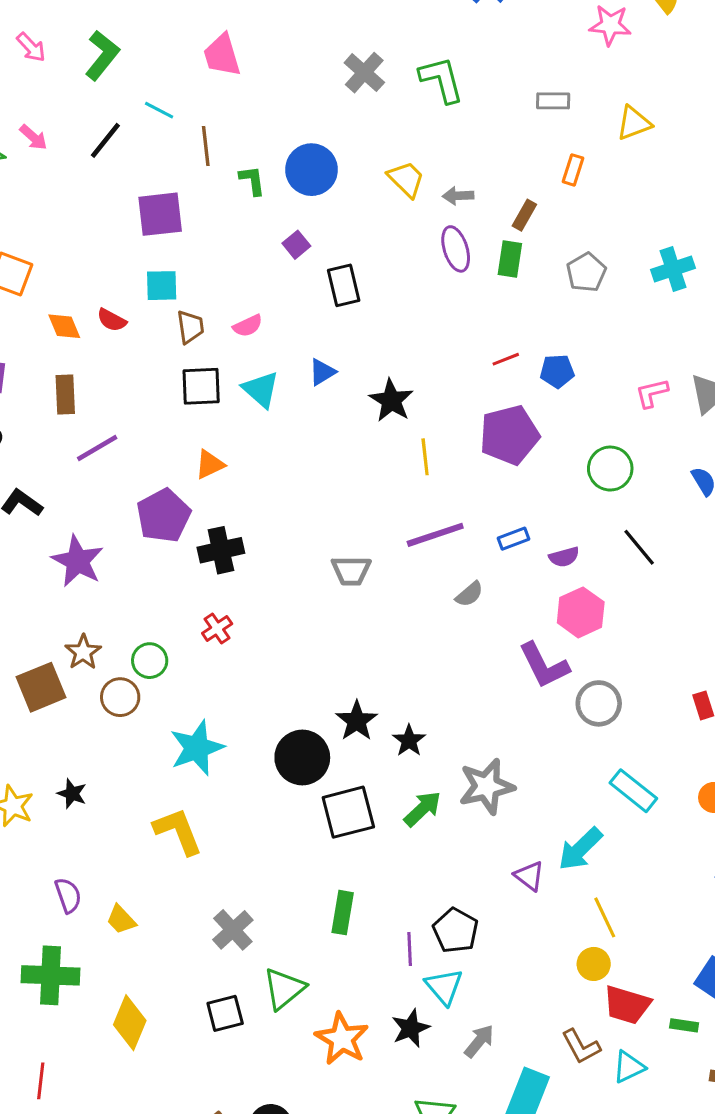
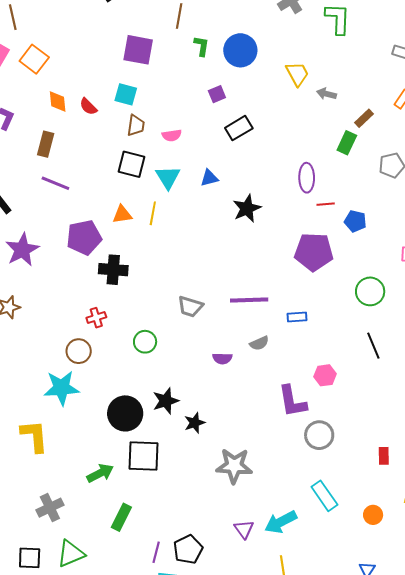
purple ellipse: (456, 249) -> (307, 178), moved
black rectangle: (344, 285) -> (239, 128), turned 56
purple line: (97, 448) -> (55, 183), turned 36
yellow line: (425, 457) -> (153, 213), moved
purple semicircle: (564, 557) -> (222, 358), moved
pink hexagon: (581, 612) -> (325, 375), size x0.7
green circle: (150, 661) -> (145, 342), moved
brown circle: (120, 697) -> (79, 351), moved
green arrow: (423, 809) -> (100, 473), moved

